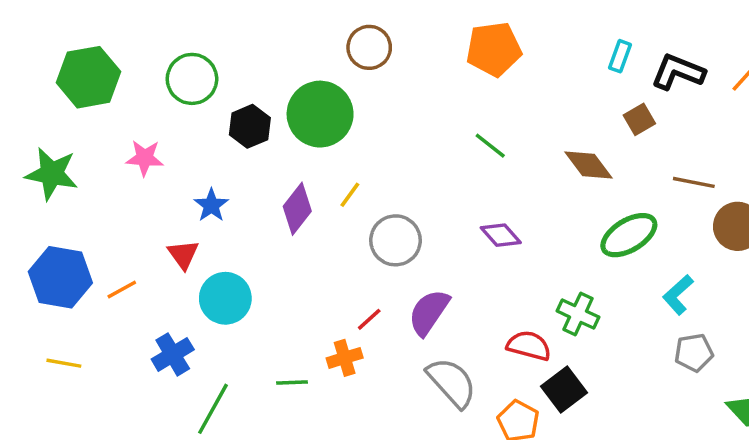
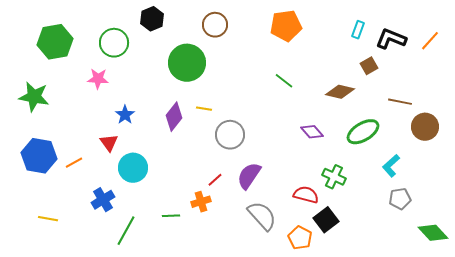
black hexagon: (250, 126) -> (152, 19), moved
pink star: (145, 158) -> (98, 79), moved
brown diamond: (588, 165) -> (340, 92), turned -40
yellow line: (350, 195) -> (204, 109), turned 63
purple diamond: (501, 235) -> (312, 132), moved
yellow line: (64, 363) -> (48, 219), moved

